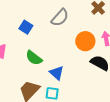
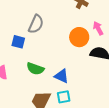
gray semicircle: (60, 18) -> (36, 24), moved

